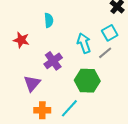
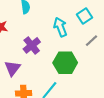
gray line: (105, 53) -> (92, 41), moved

